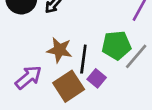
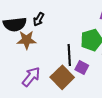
brown star: (59, 50) -> (26, 40), moved

